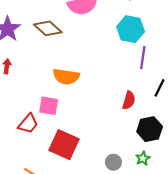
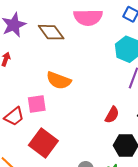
pink square: (49, 106) -> (37, 104), turned -30

